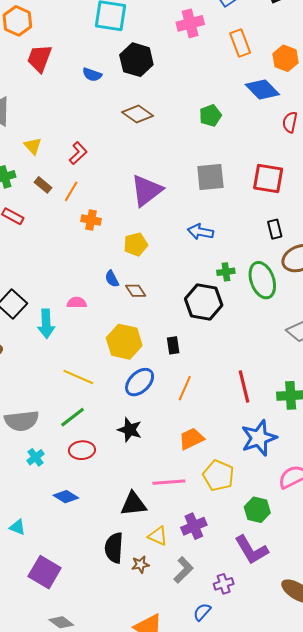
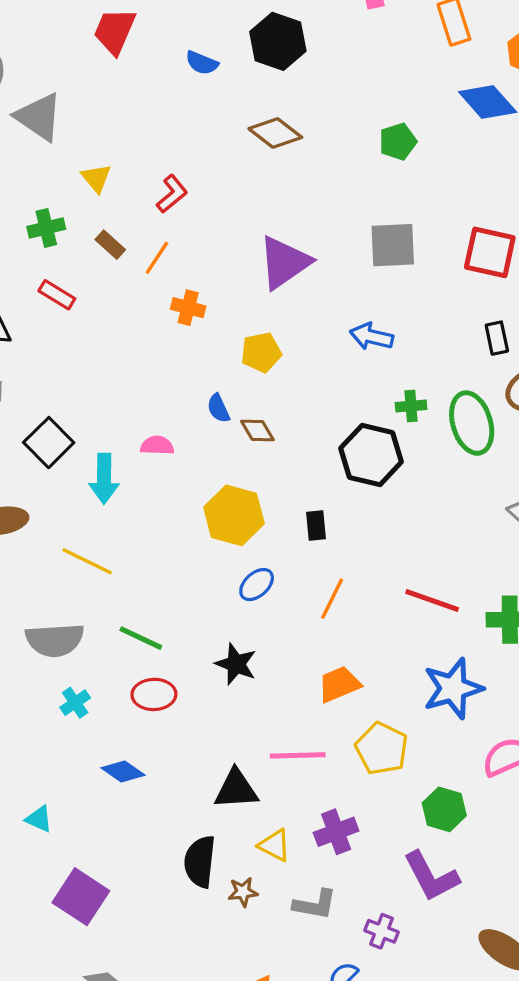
yellow line: (78, 377) -> (87, 561), moved
blue ellipse: (140, 382) -> (257, 585), size x0.7
red line: (244, 386) -> (432, 601), turned -60
green line: (73, 417) -> (141, 638), turned 60
gray L-shape: (183, 570) -> (315, 905), turned 52
purple cross: (224, 584) -> (381, 931), turned 36

